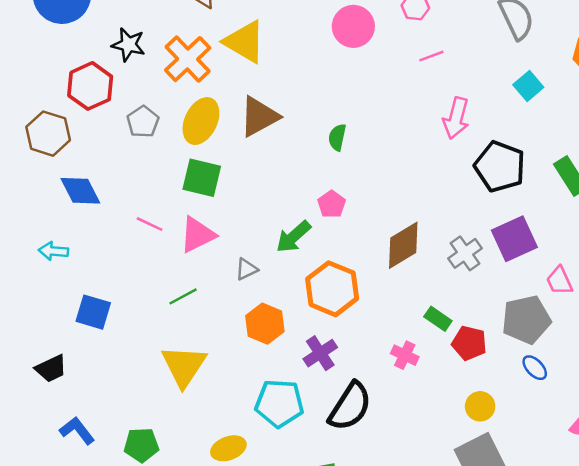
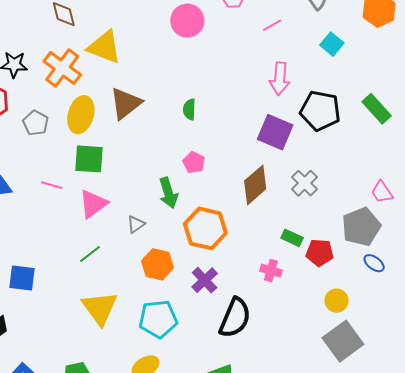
pink line: (431, 56) -> (272, 25), moved
pink line: (150, 224) -> (52, 185), moved
green arrow: (293, 237) -> (168, 193), turned -56
purple square: (514, 239) -> (275, 132), moved, turned -33
cyan pentagon: (279, 403) -> (158, 319), moved

